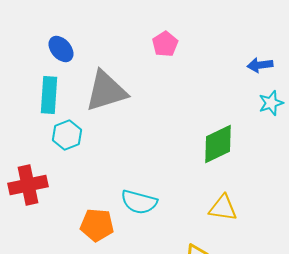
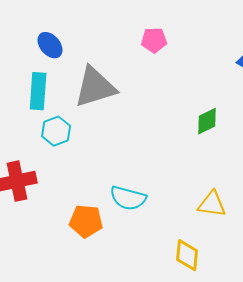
pink pentagon: (165, 44) -> (154, 40), turned 30
green diamond: (218, 144) -> (207, 121), moved, size x0.7

